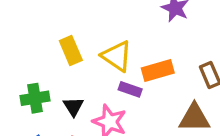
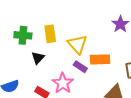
green cross: (35, 98) -> (23, 35), moved
black triangle: (73, 107) -> (38, 58), moved

